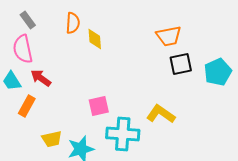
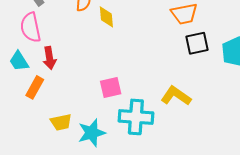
red arrow: (41, 78) -> (50, 58), turned -135

